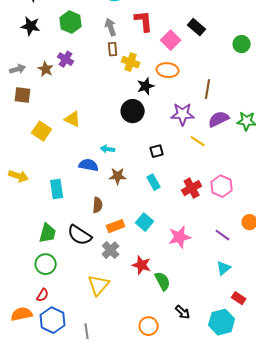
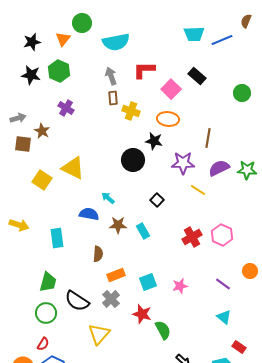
red L-shape: (144, 21) -> (144, 70), turned -85
green hexagon: (71, 22) -> (59, 71), moved
brown star: (46, 69) -> (42, 131), moved
black star: (146, 86) -> (154, 141), moved, turned 30
yellow triangle: (73, 119) -> (73, 168), size x1.4
cyan arrow: (108, 149) -> (108, 198), turned 32
black square: (157, 151) -> (157, 200), turned -32
cyan rectangle: (154, 182) -> (143, 231), moved
cyan square: (145, 222) -> (148, 282), moved, turned 30
black semicircle: (80, 235) -> (77, 301), moved
pink star: (180, 237) -> (180, 286), size x0.7
cyan triangle: (224, 268) -> (224, 317), turned -42

